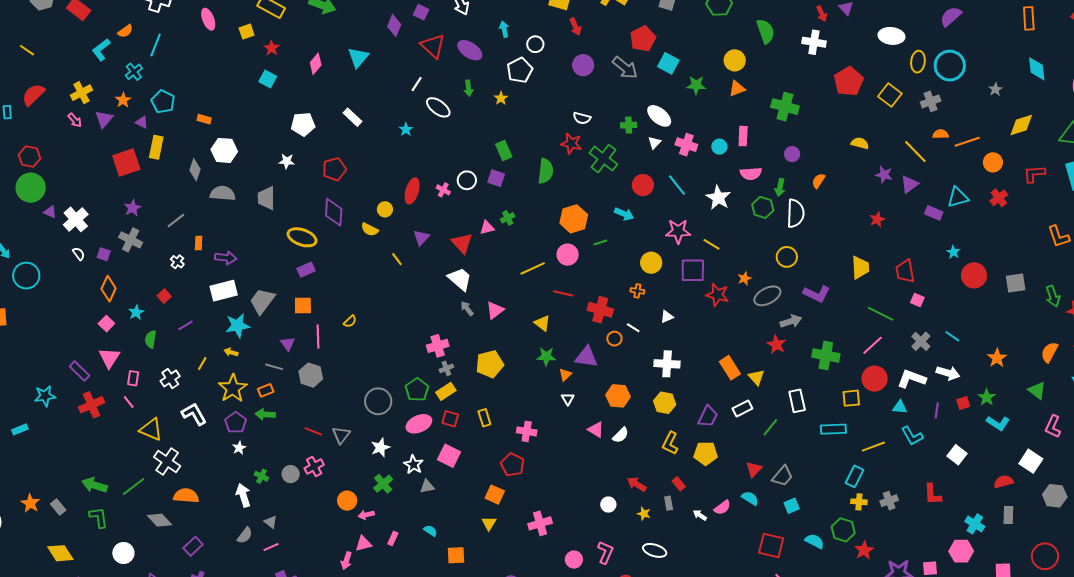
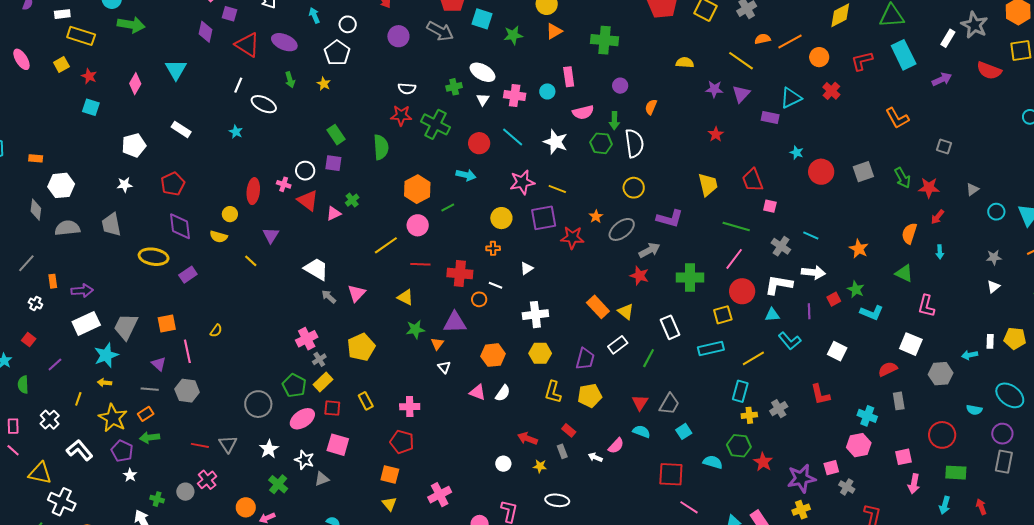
red triangle: (462, 243) -> (308, 200), moved
purple rectangle: (306, 270) -> (188, 275), moved

